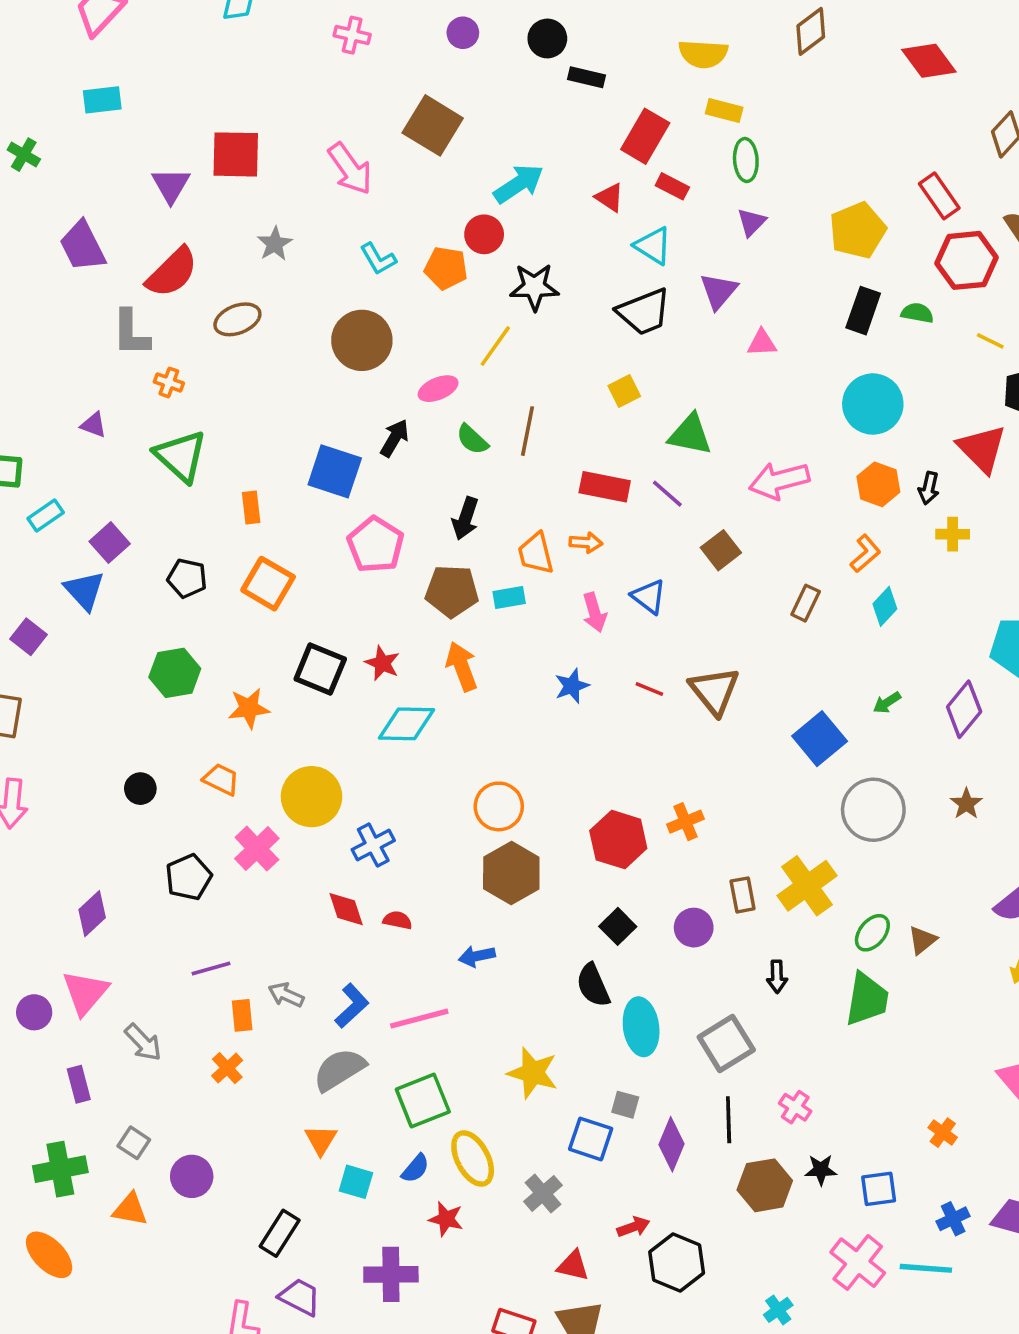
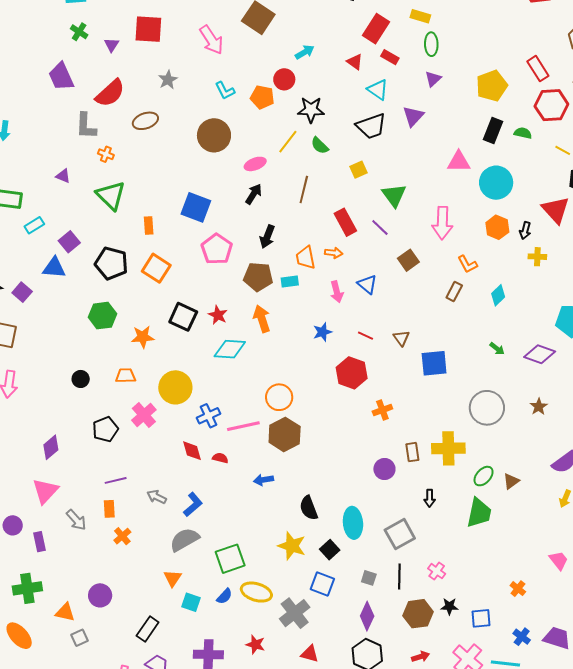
green cross: (24, 155) -> (79, 32), moved
cyan arrow: (519, 184) -> (305, 52), size x0.7
purple triangle: (171, 185) -> (112, 45), size x0.7
pink triangle: (762, 343) -> (459, 162), moved, size x1.4
green triangle: (690, 435) -> (394, 195), turned 40
black arrow: (395, 438) -> (254, 194), moved
green semicircle: (472, 439) -> (320, 145), moved
pink arrow: (779, 481) -> (442, 223), turned -76
red rectangle: (605, 487) -> (345, 222), turned 48
orange L-shape: (865, 554) -> (467, 264), moved, turned 100
black pentagon: (187, 578) -> (111, 263), size x1.5
blue triangle: (84, 590) -> (54, 268), turned -45
brown triangle: (714, 691) -> (401, 338), size x0.6
green arrow: (887, 703) -> (497, 349), turned -112
purple diamond: (964, 709) -> (540, 354), turned 68
blue square: (820, 739) -> (434, 363), moved, turned 32
orange trapezoid: (221, 779) -> (126, 376), turned -30
red hexagon: (618, 840) -> (352, 373), moved
yellow cross: (807, 886) -> (448, 448), turned 32
black square: (618, 926) -> (330, 550), moved
black semicircle: (593, 985) -> (309, 508), moved
purple circle: (34, 1012) -> (13, 525), moved
orange rectangle: (242, 1015) -> (109, 509), moved
pink line: (419, 1019) -> (243, 426), moved
gray square: (625, 1105) -> (369, 578), moved
gray square: (134, 1143) -> (79, 638), moved, turned 30
purple diamond: (672, 1144) -> (367, 616), moved
yellow ellipse: (473, 1158) -> (256, 592), turned -48
gray cross: (543, 1193) -> (295, 613), size x1.4
red star: (446, 1219) -> (255, 645), moved
blue cross: (953, 1219) -> (522, 637), turned -30
red arrow: (633, 1227) -> (421, 657), moved

